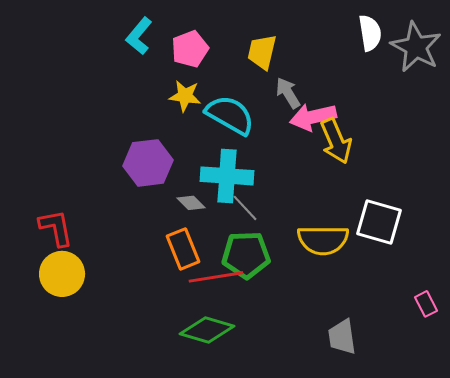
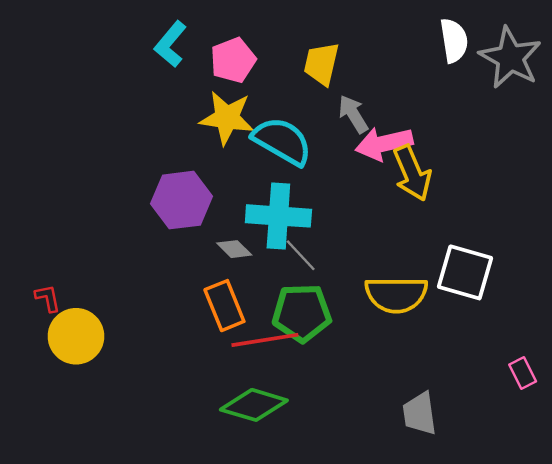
yellow star: (185, 96) -> (227, 118), size x1.4
red L-shape: (56, 228) -> (48, 298), moved, size x0.6

